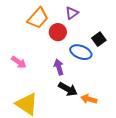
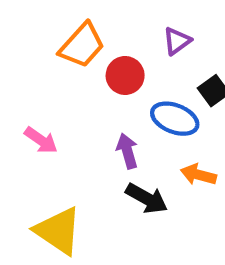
purple triangle: (72, 13) -> (177, 41), moved
orange arrow: (89, 99) -> (198, 175), moved

